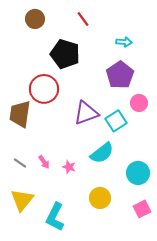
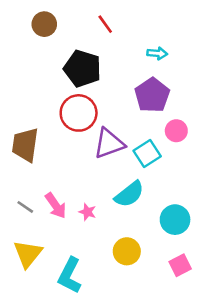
red circle: (44, 89) -> (79, 113), moved
pink arrow: (44, 162) -> (56, 206), size x1.5

